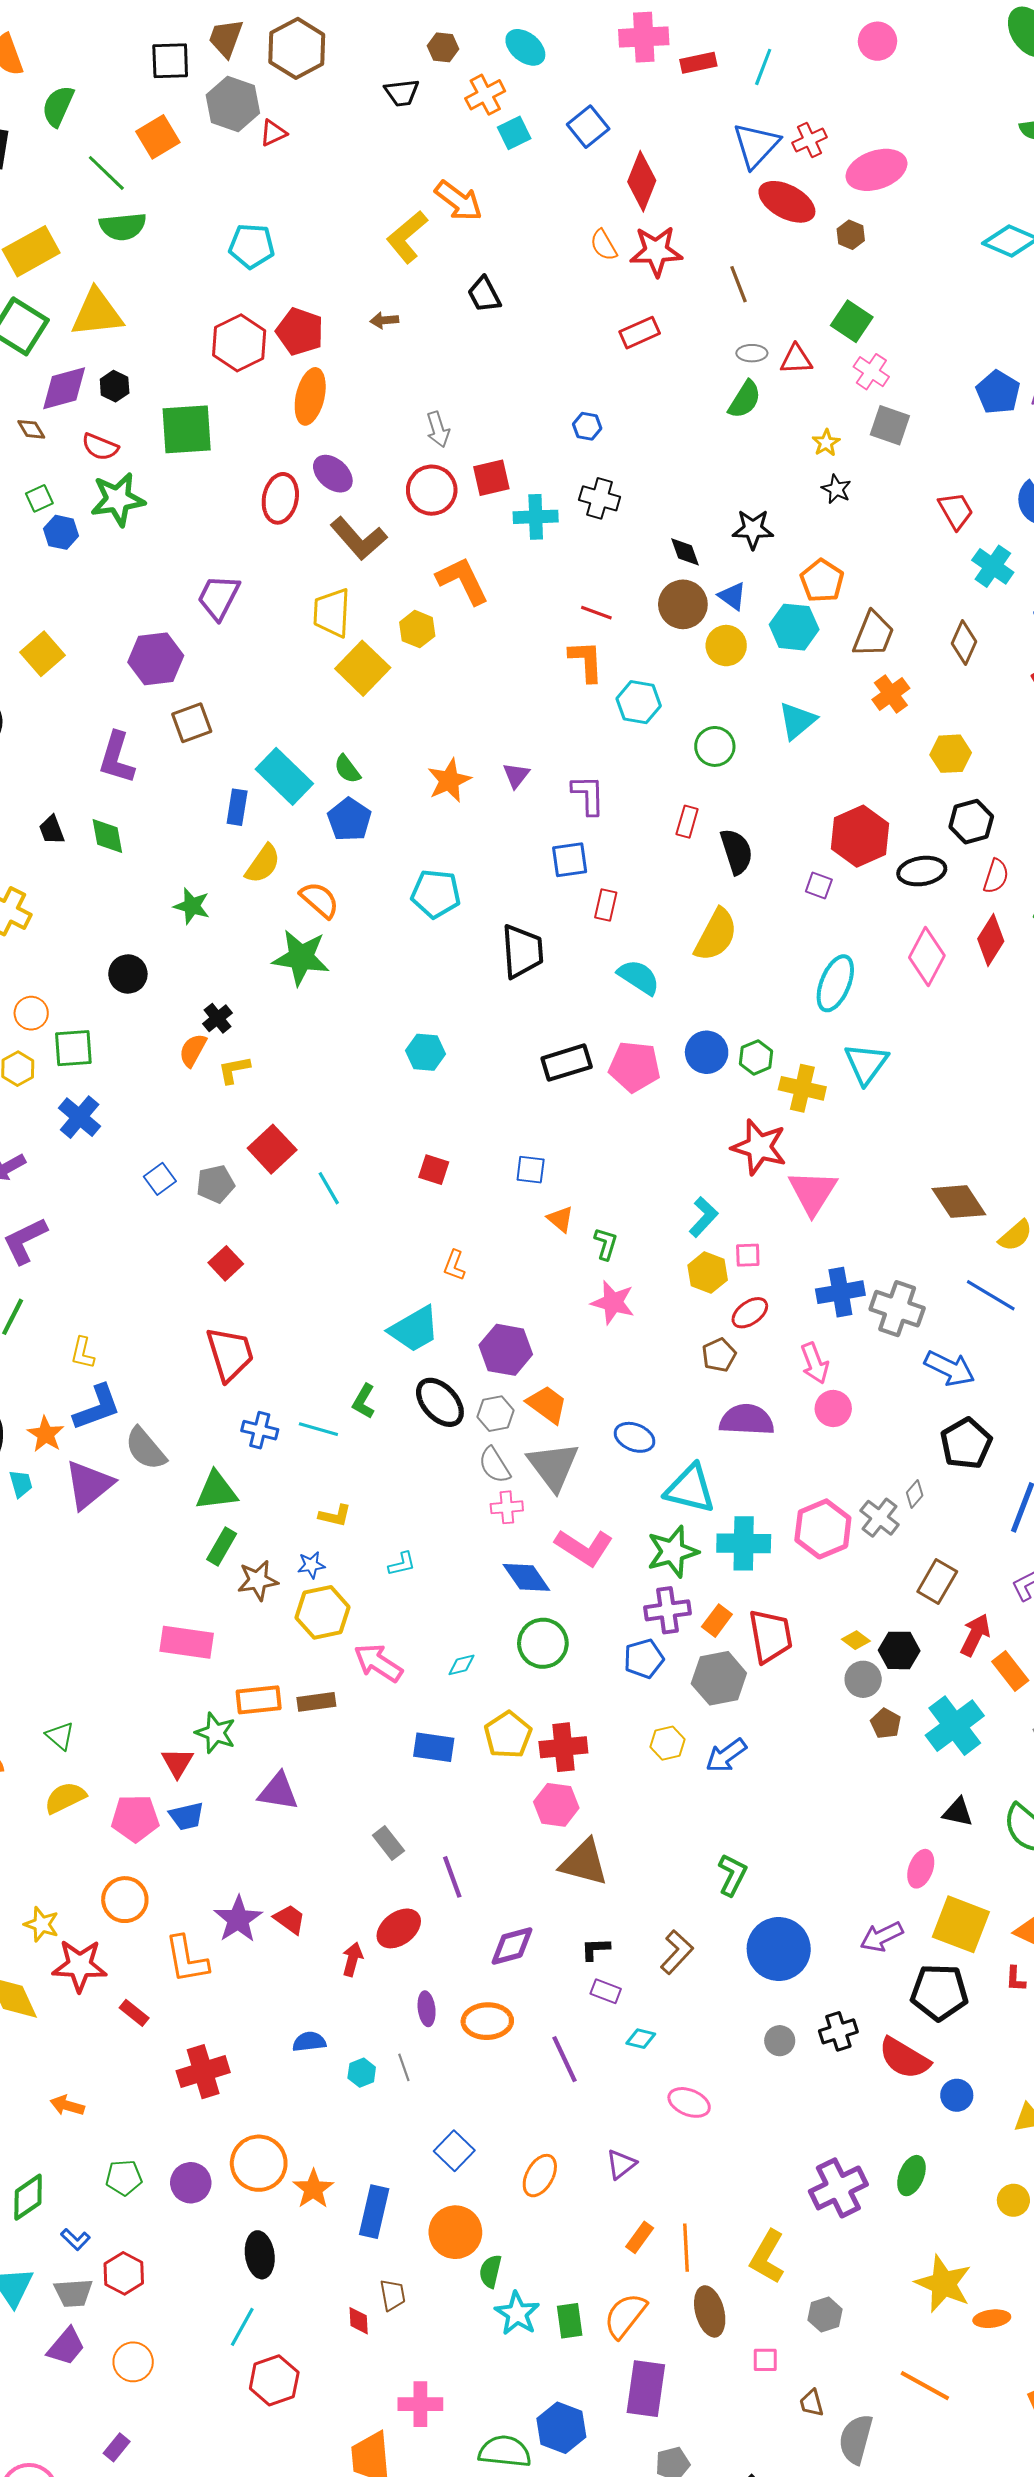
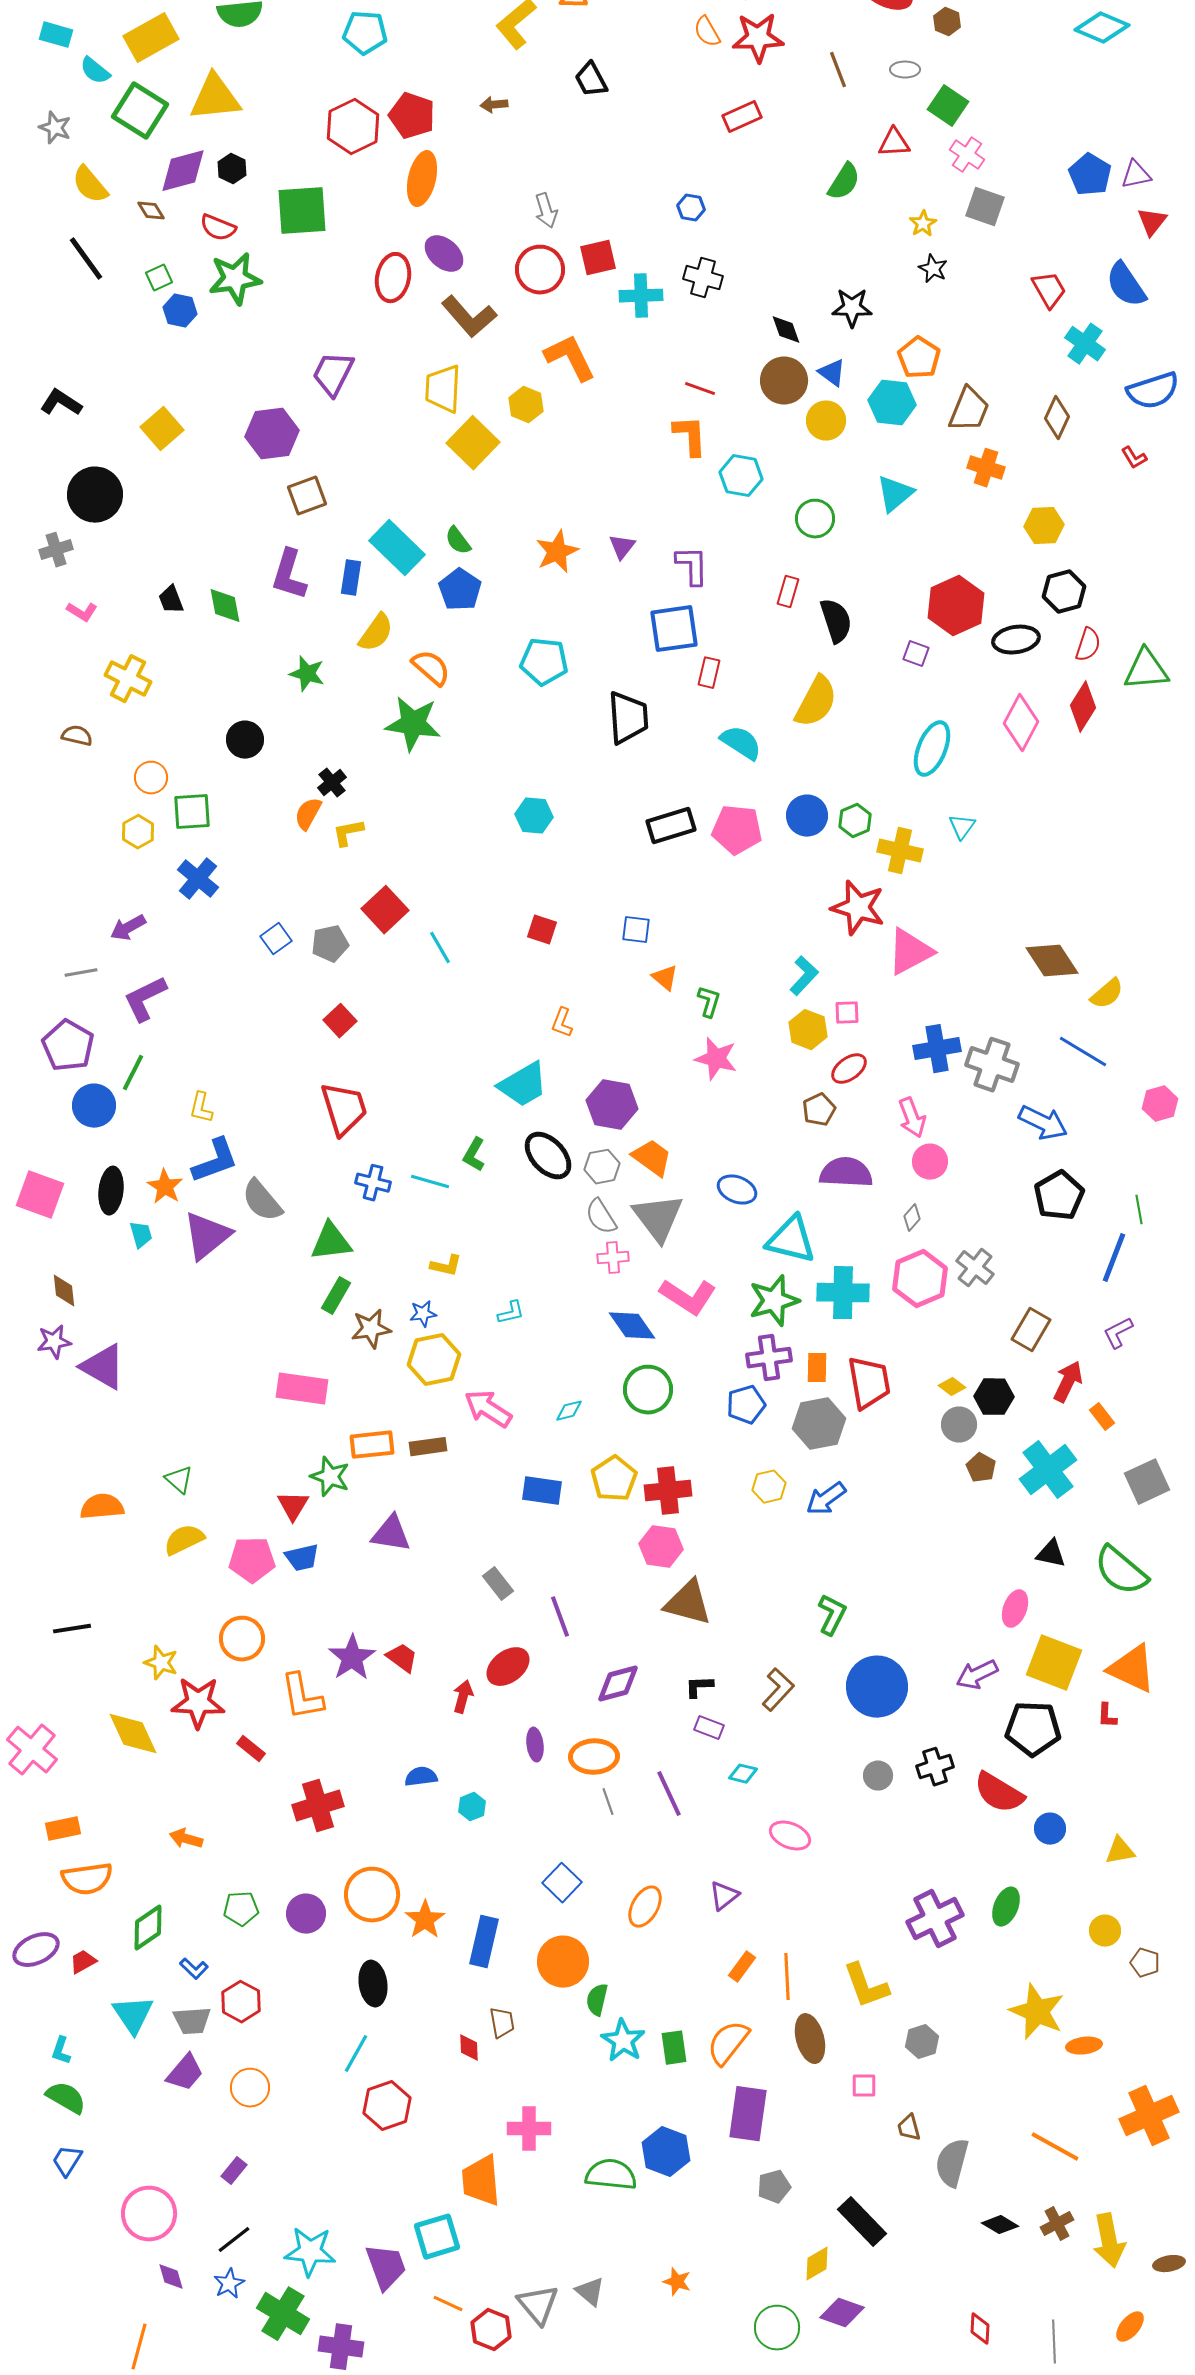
gray ellipse: (752, 353) -> (905, 70), moved
orange cross: (891, 694) -> (986, 468), turned -36
purple L-shape: (117, 758) -> (289, 575), moved
blue square: (570, 860) -> (674, 629), size x1.4
cyan triangle: (866, 1064) -> (962, 827), size x0.6
pink triangle: (813, 1192) -> (910, 952), turned 30
gray diamond: (915, 1494) -> (912, 1218), moved
orange rectangle: (717, 1621) -> (817, 1368), turned -36
orange rectangle: (1010, 1671) -> (1102, 1417), size x0.7
gray line: (404, 2067) -> (608, 1802), moved
yellow L-shape: (767, 2257) -> (866, 1986), turned -50
orange line: (925, 2386) -> (1055, 2147), moved

